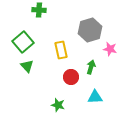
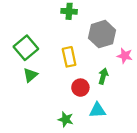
green cross: (39, 10) -> (69, 11), moved
green triangle: (27, 66) -> (30, 75), turned 32
cyan triangle: (95, 97) -> (97, 110), moved

